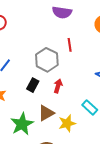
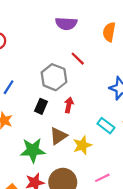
red line: (70, 45) -> (78, 59), turned -32
green star: (22, 124) -> (33, 150), turned 30

